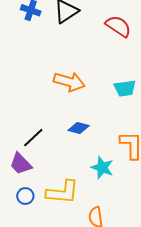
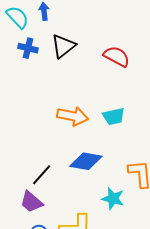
cyan trapezoid: (125, 88) -> (114, 116), moved
blue diamond: (79, 128) -> (86, 161), size x1.5

